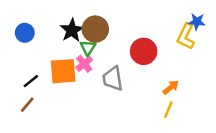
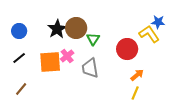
yellow L-shape: (186, 37) -> (149, 34), turned 120
green triangle: (88, 48) -> (93, 39), moved
red circle: (144, 51) -> (127, 49), moved
black line: (31, 81) -> (19, 58), moved

